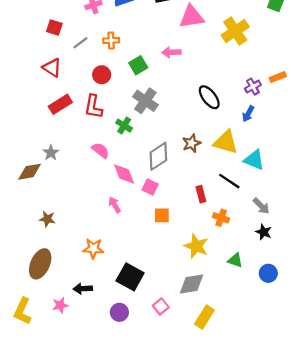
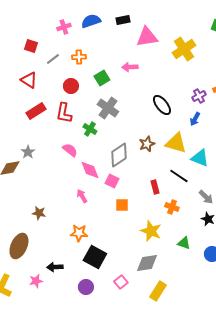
brown star: (47, 219) -> (39, 213), moved
orange star: (93, 248) -> (79, 233), moved

